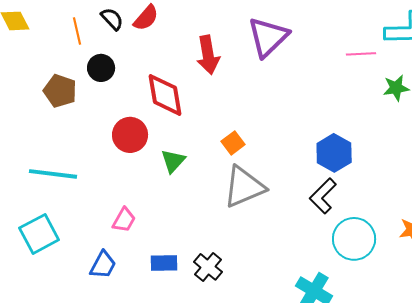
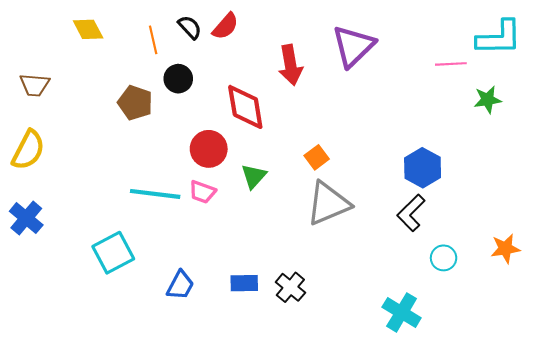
cyan line: (53, 174) -> (155, 194), moved
pink trapezoid: (124, 220) -> (202, 192), moved, turned 80
cyan circle: (354, 239) -> (444, 258), size x0.6

